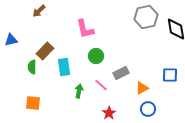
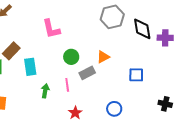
green circle: (96, 56) -> (71, 57), moved
pink line: (101, 85) -> (67, 85), turned 40
orange triangle: (142, 88) -> (103, 57), moved

